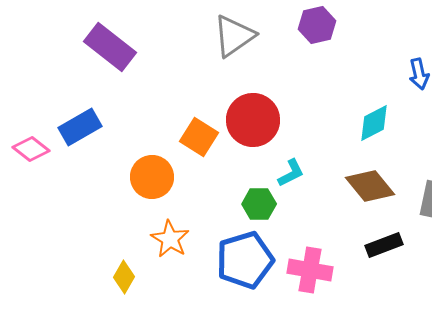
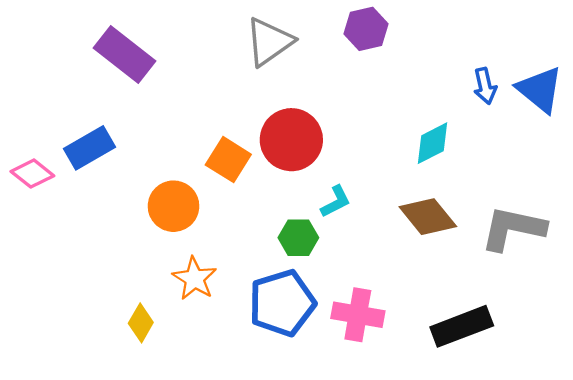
black rectangle: (384, 245) -> (462, 326), moved, size x1.4

